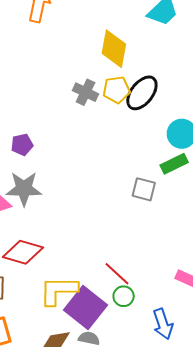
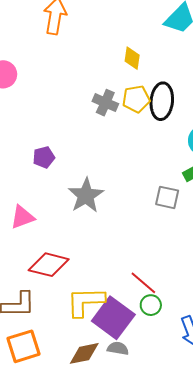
yellow diamond: (114, 49) -> (132, 58), size x0.6
black ellipse: (142, 93) -> (162, 101), turned -30
gray star: (24, 189) -> (86, 195), moved, turned -30

